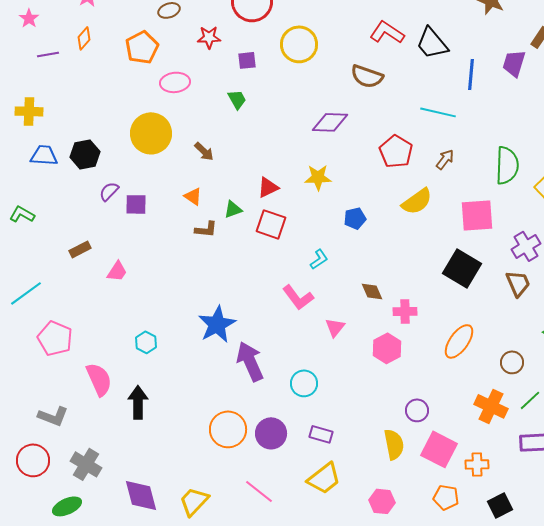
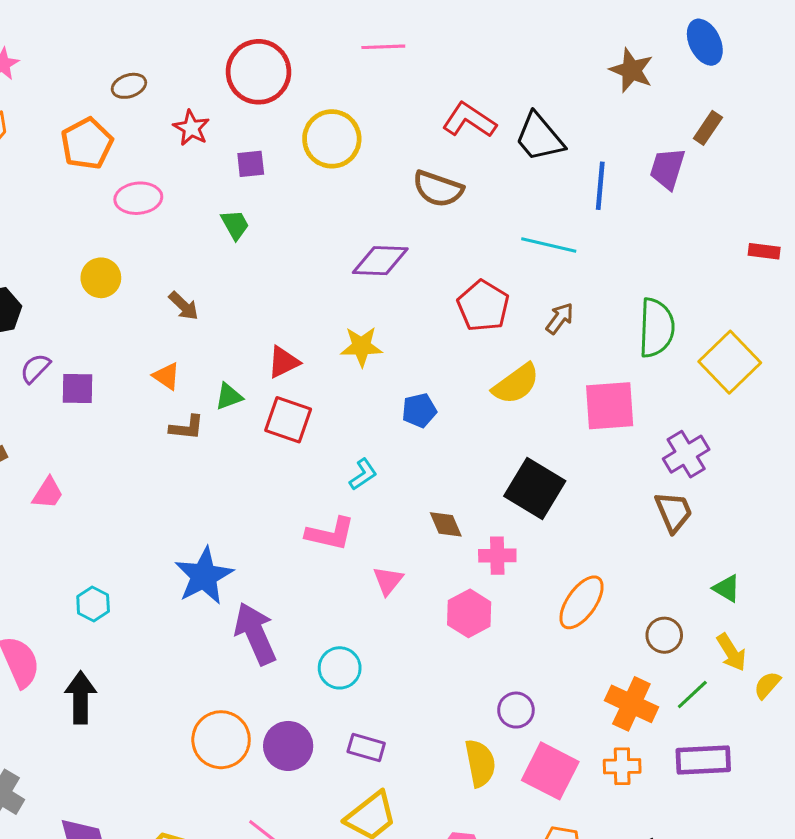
red star: (209, 37) -> (191, 128), turned 30
yellow circle: (151, 133) -> (101, 278), size x0.6
black square: (462, 268) -> (535, 488), moved
pink L-shape: (298, 297) -> (330, 534), turned -40
orange cross: (477, 464) -> (622, 766), moved

